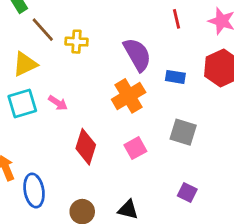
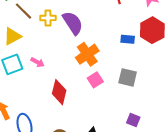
purple semicircle: (137, 54) -> (73, 23), moved
blue rectangle: (175, 77) -> (128, 39), moved
pink square: (135, 148) -> (95, 80), moved

